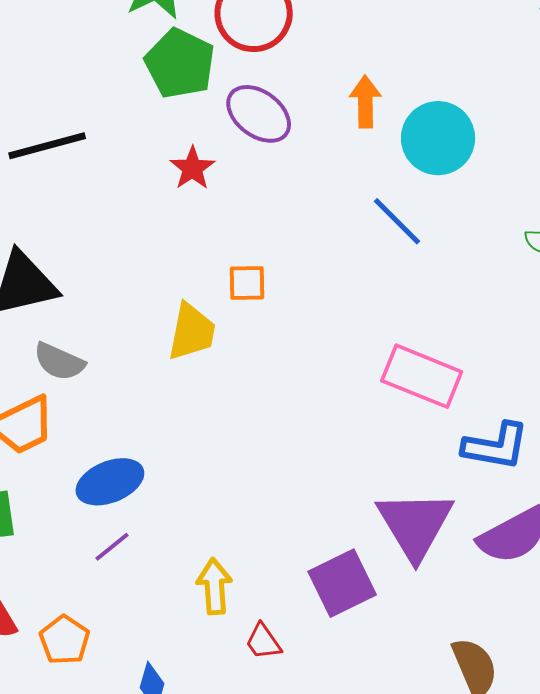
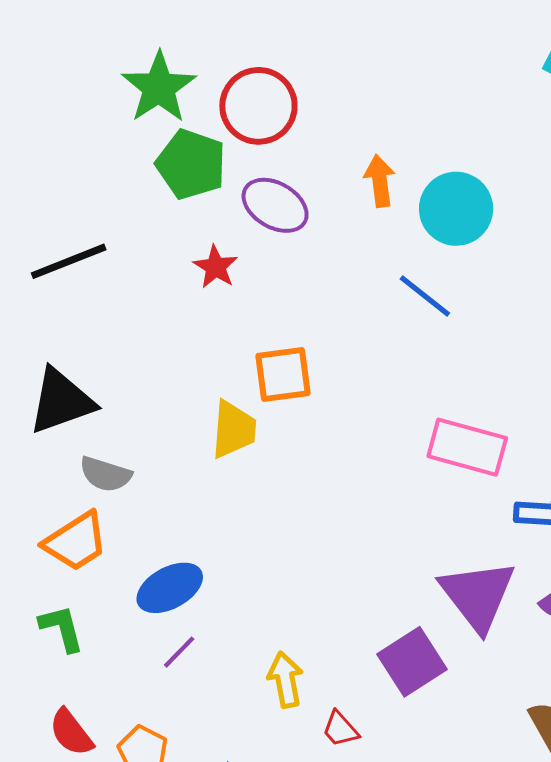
orange square: (247, 283) -> (283, 375), size x1.5

